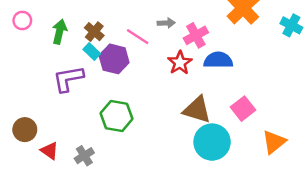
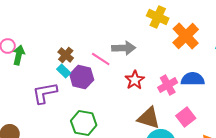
gray arrow: (166, 23) -> (124, 48), size x1.6
green arrow: (60, 32) -> (19, 55), moved
pink cross: (196, 35) -> (168, 85), moved
blue semicircle: (218, 60) -> (193, 79), moved

